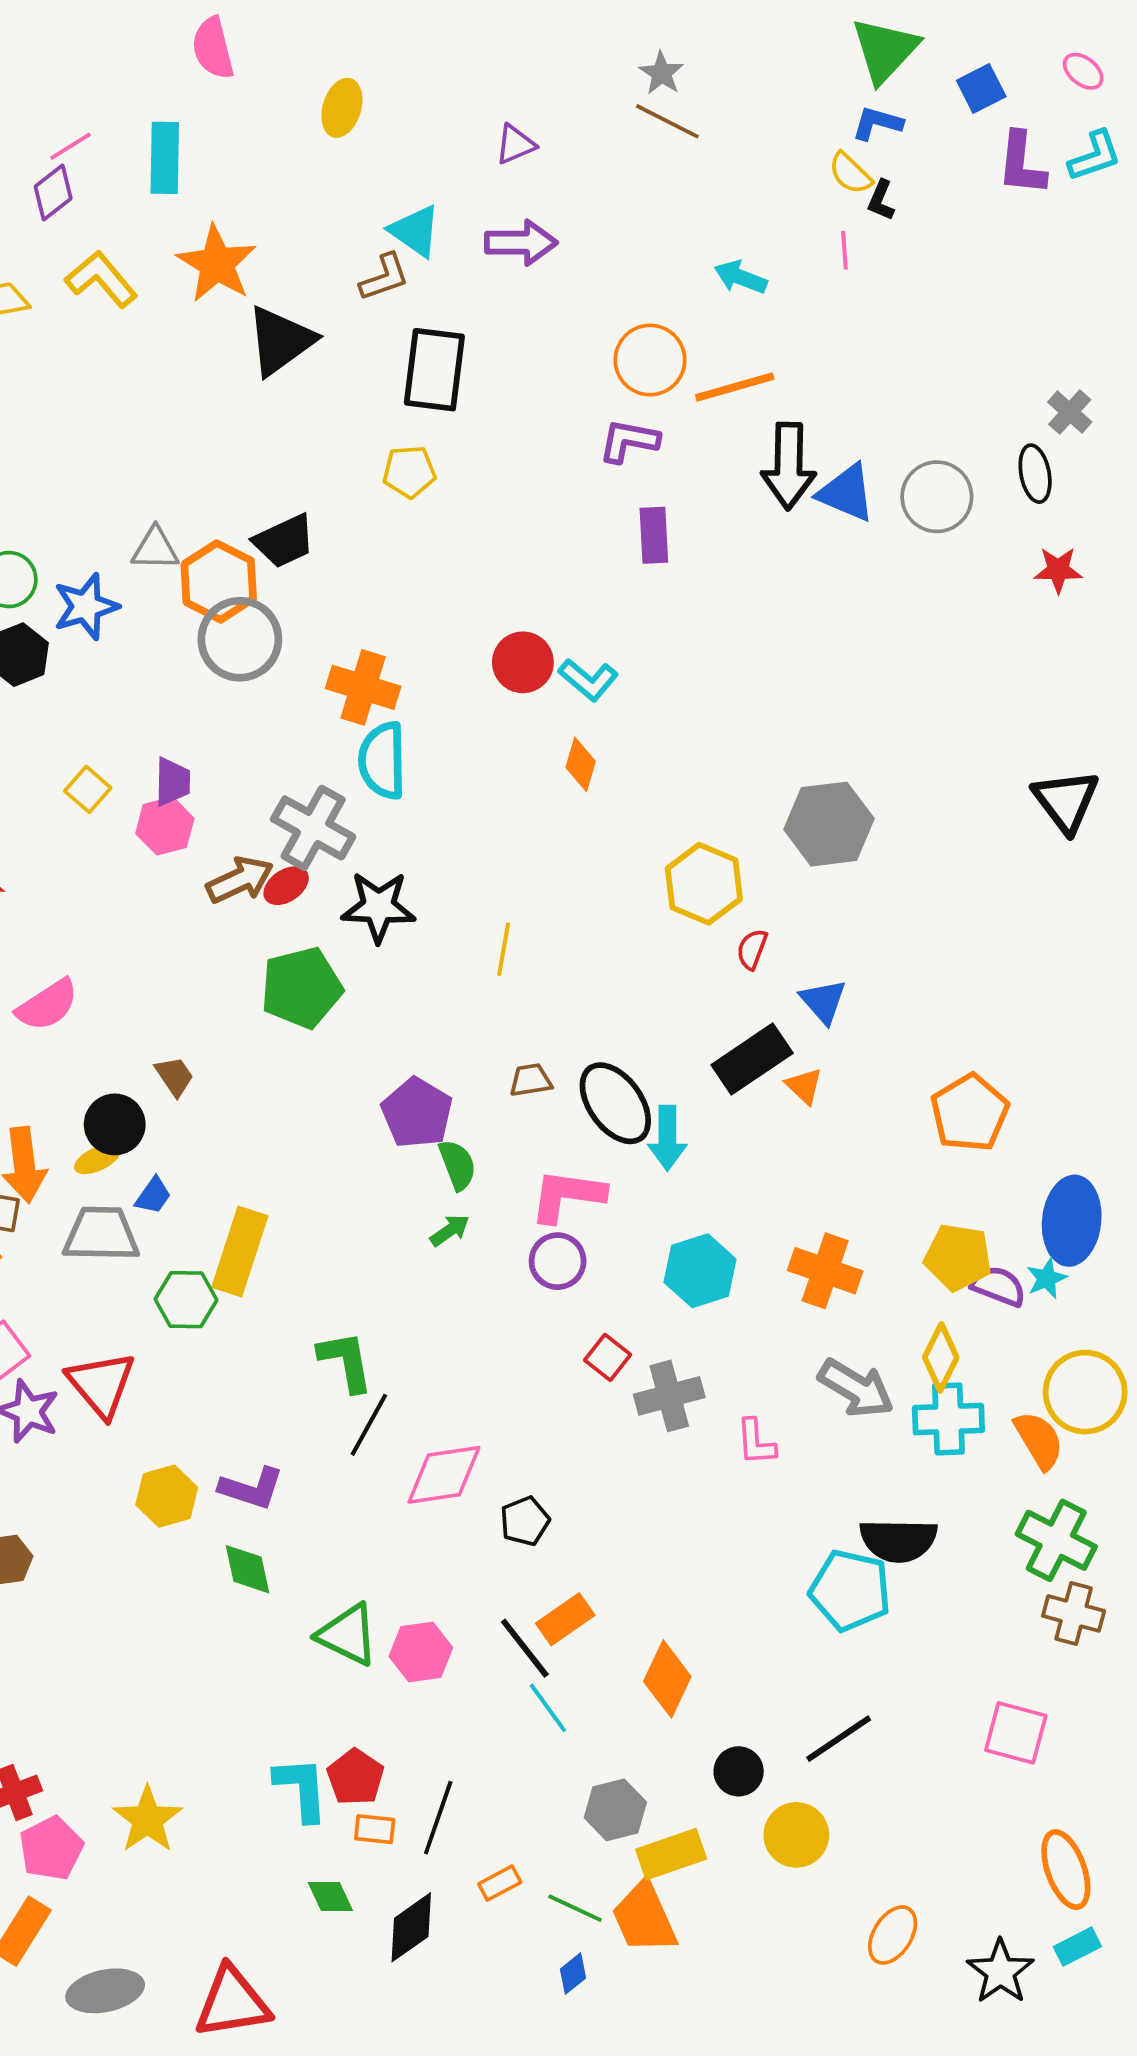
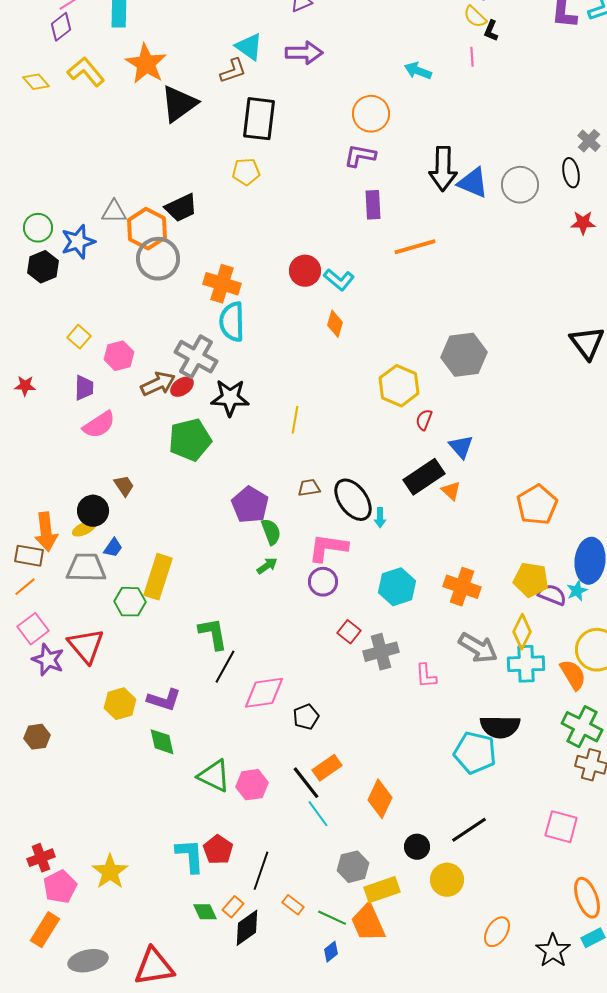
orange line: (735, 387) -> (415, 247), moved
purple trapezoid: (172, 782) -> (84, 388), moved
pink semicircle: (47, 1005) -> (99, 425), moved
cyan arrow: (667, 1138) -> (380, 518), size x0.6
orange rectangle: (375, 1829) -> (233, 907), moved, turned -55
orange rectangle: (500, 1883) -> (293, 905), turned 65

